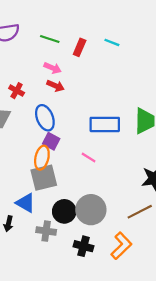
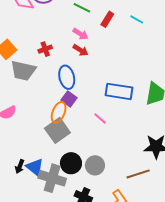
red cross: (17, 91) -> (45, 49), turned 32
gray square: (44, 178) -> (57, 130), turned -30
blue triangle: (26, 203) -> (35, 167), moved
gray circle: (91, 210) -> (95, 165), size x0.7
gray cross: (46, 231) -> (52, 178), size x1.5

